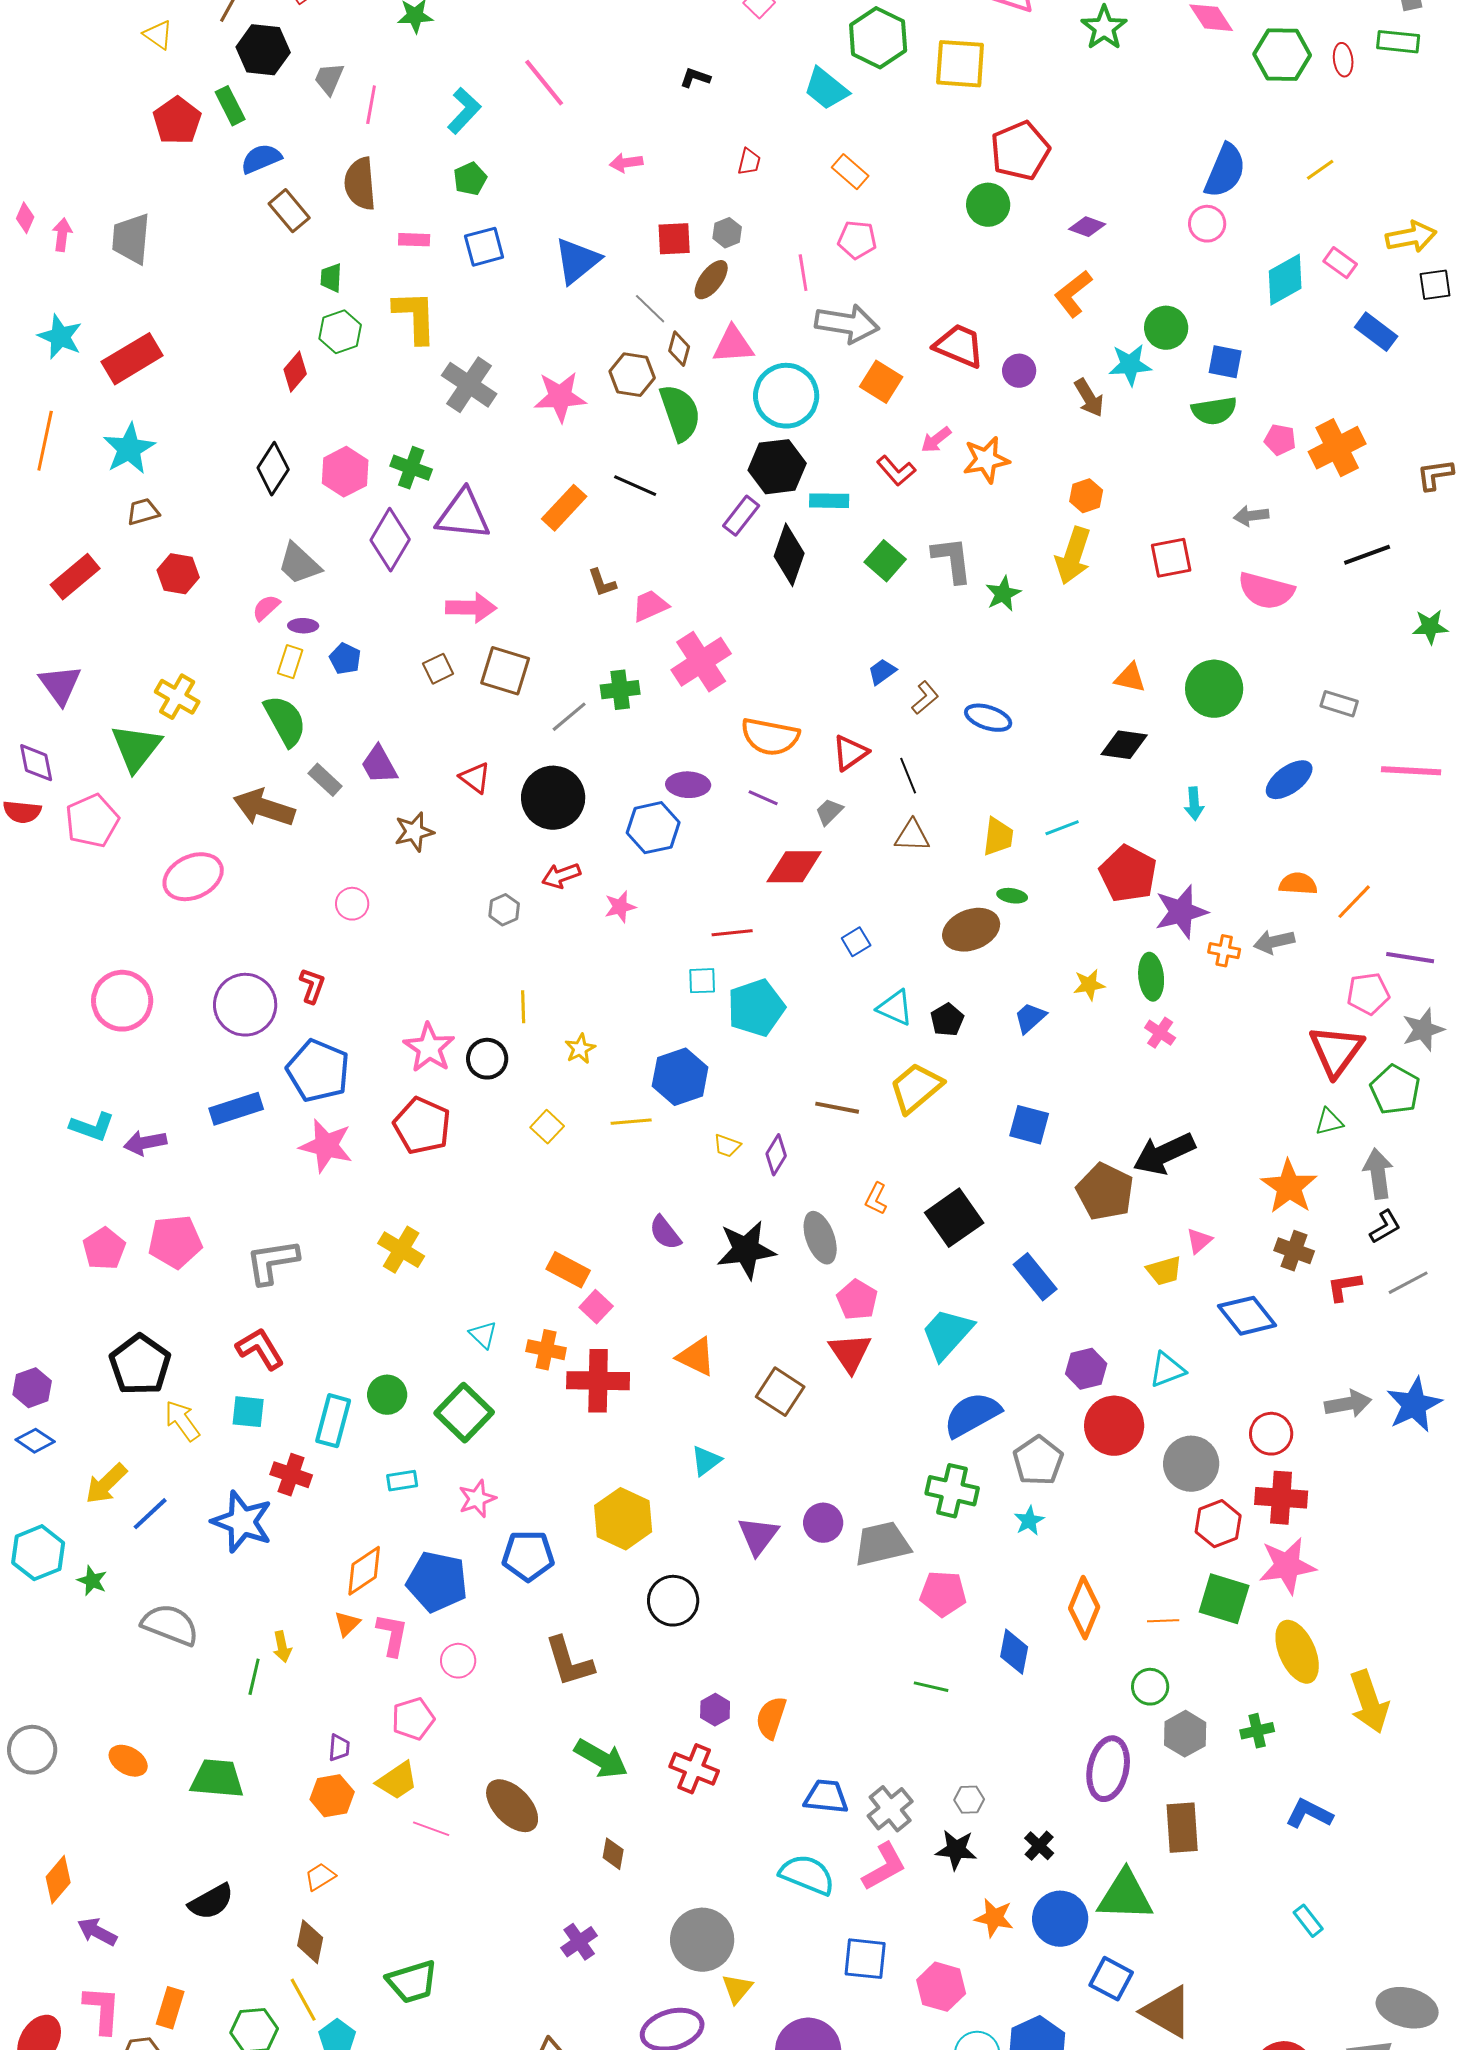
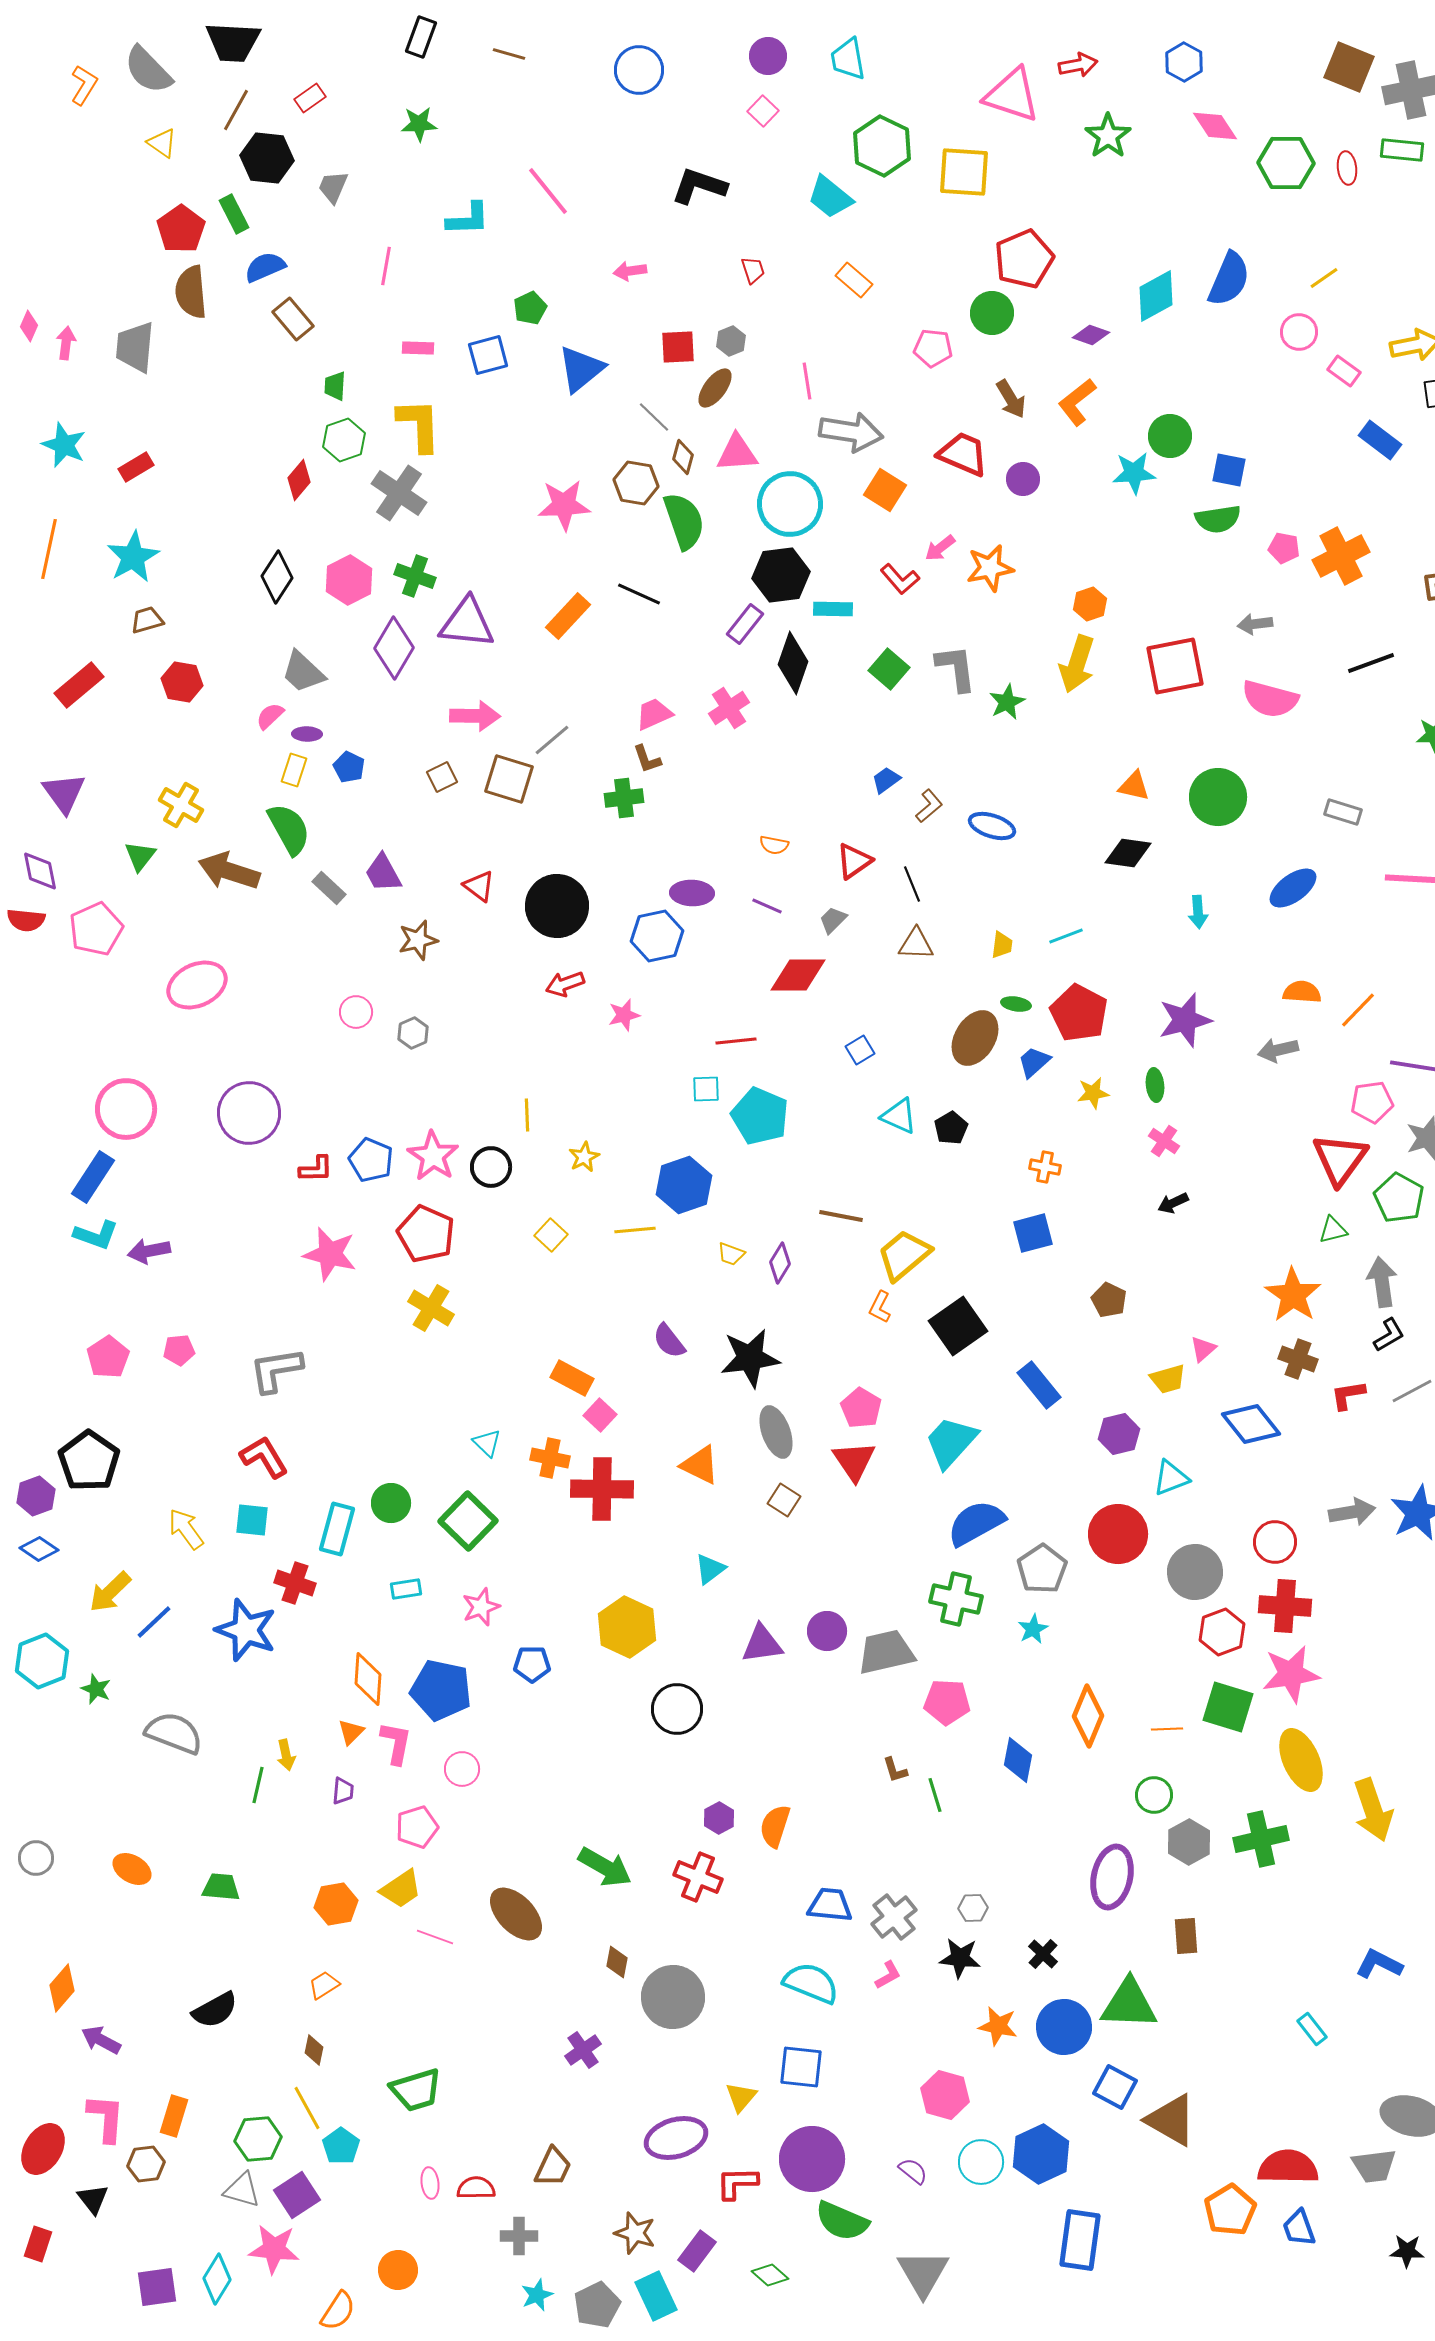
black L-shape: (695, 78) -> (699, 186), size x1.8
pink line: (371, 105) -> (386, 266), moved
cyan L-shape: (464, 111) -> (468, 219), turned 45
red trapezoid: (749, 162) -> (753, 270), turned -32
green pentagon: (470, 179) -> (530, 308), moved
brown semicircle: (360, 184) -> (191, 292), moved
pink circle: (1207, 224) -> (1299, 332), moved
pink pentagon: (857, 240) -> (933, 348), moved
cyan diamond: (1285, 280) -> (1156, 296), moved
red rectangle: (132, 359) -> (136, 467), size x0.6
gray cross: (469, 385) -> (399, 493), moved
brown arrow: (1089, 398) -> (1011, 399), moved
red square: (1171, 558) -> (1175, 666), size x1.4
brown L-shape: (602, 583) -> (647, 759), moved
pink cross: (701, 662) -> (729, 708), moved, size x0.7
gray line: (569, 717) -> (552, 740), moved
orange semicircle: (770, 737) -> (774, 845), size x0.5
green triangle: (136, 748) -> (140, 856), size x0.6
brown arrow: (264, 808) -> (229, 871), moved
yellow trapezoid: (998, 837) -> (1002, 945), size x0.7
red pentagon: (1128, 874) -> (1079, 1013), moved
gray hexagon: (504, 910) -> (413, 1033), moved
brown ellipse: (971, 930) -> (975, 1038), turned -38
orange cross: (1224, 951) -> (1045, 1167), moved
green ellipse: (1151, 977) -> (1155, 1085), size x0.7
red L-shape: (312, 986) -> (316, 1169), moved, turned 69
cyan pentagon: (756, 1008) -> (760, 1116), turned -30
blue trapezoid: (1030, 1018) -> (1034, 1062), moved
blue pentagon: (318, 1071) -> (371, 1160), moved, size x0.7
yellow trapezoid: (916, 1088) -> (904, 1255), moved
blue rectangle: (236, 1109) -> (93, 1177), moved, turned -39
blue square: (1029, 1125) -> (1033, 1233), turned -30
black arrow: (1164, 1154) -> (1173, 1203), moved, size x0.5
brown pentagon: (1105, 1192) -> (1109, 1300), size x0.6
gray ellipse: (820, 1238) -> (776, 1432), moved
pink pentagon: (175, 1242) -> (179, 1350), size x0.6
yellow cross: (401, 1250) -> (431, 1308), moved
black pentagon: (140, 1365) -> (89, 1461), moved
purple hexagon: (1086, 1369) -> (1119, 1434), moved
brown square: (780, 1392) -> (784, 1500), size x0.7
purple triangle: (758, 1536) -> (762, 1644), turned 45
blue pentagon: (528, 1556) -> (532, 1664), size x0.7
orange diamond: (364, 1571) -> (368, 1679), turned -52
brown L-shape: (569, 1662) -> (895, 1770), moved, size x0.5
green line: (931, 1687) -> (935, 1795), turned 60
green cross: (1257, 1731) -> (1261, 1839), size x1.6
purple trapezoid: (339, 1748) -> (343, 1791), moved
gray circle: (32, 1750) -> (36, 1858), size x0.7
green trapezoid: (217, 1779) -> (221, 1887), size x0.7
blue L-shape: (1309, 1814) -> (1379, 1964), moved
brown rectangle: (1182, 1828) -> (1186, 1936), size x0.7
pink L-shape: (884, 1867) -> (888, 1975), size x0.6
gray circle: (702, 1940) -> (673, 1997), moved
brown diamond: (310, 1942) -> (314, 2050), size x0.7
blue square: (865, 1959) -> (801, 2067), moved

